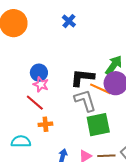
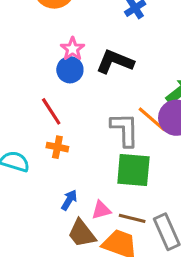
black L-shape: (82, 78) -> (115, 62), moved
pink star: (41, 84) -> (73, 49), moved

